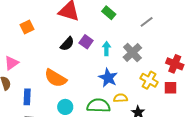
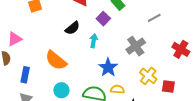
purple square: (86, 42) -> (103, 19), moved
cyan arrow: (106, 49) -> (94, 41), moved
red cross: (175, 64) -> (181, 49), moved

